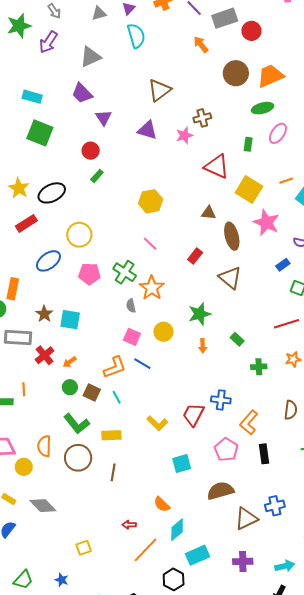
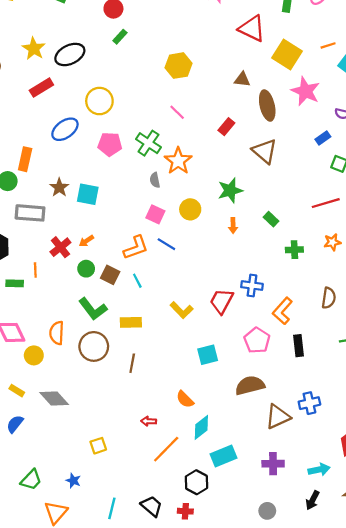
red cross: (45, 355) -> (60, 247), moved

